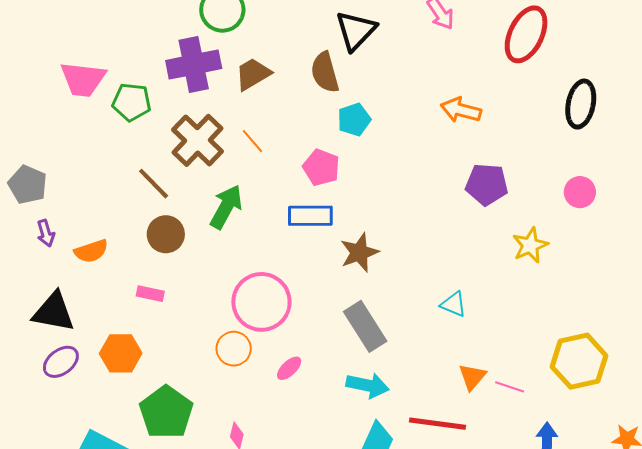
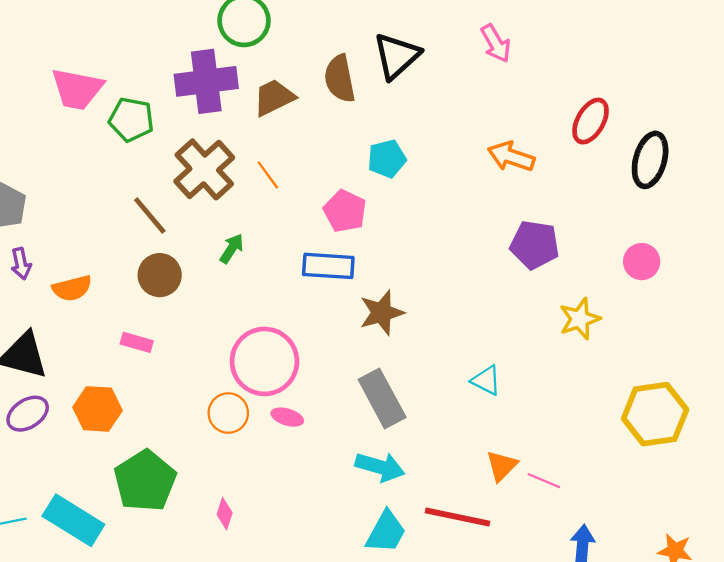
red ellipse: (526, 34) -> (591, 121), moved, size x0.7
brown semicircle: (325, 72) -> (340, 79), moved
green arrow: (226, 207) -> (232, 248), size x0.6
yellow hexagon: (579, 361) -> (655, 414), moved
pink ellipse: (289, 368) -> (287, 417), moved, turned 56

